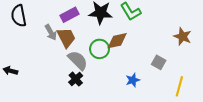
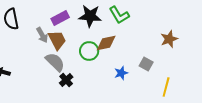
brown star: (182, 37) -> (169, 39), turned 30
gray semicircle: (78, 60) -> (55, 62), moved
blue star: (133, 80) -> (121, 73), moved

